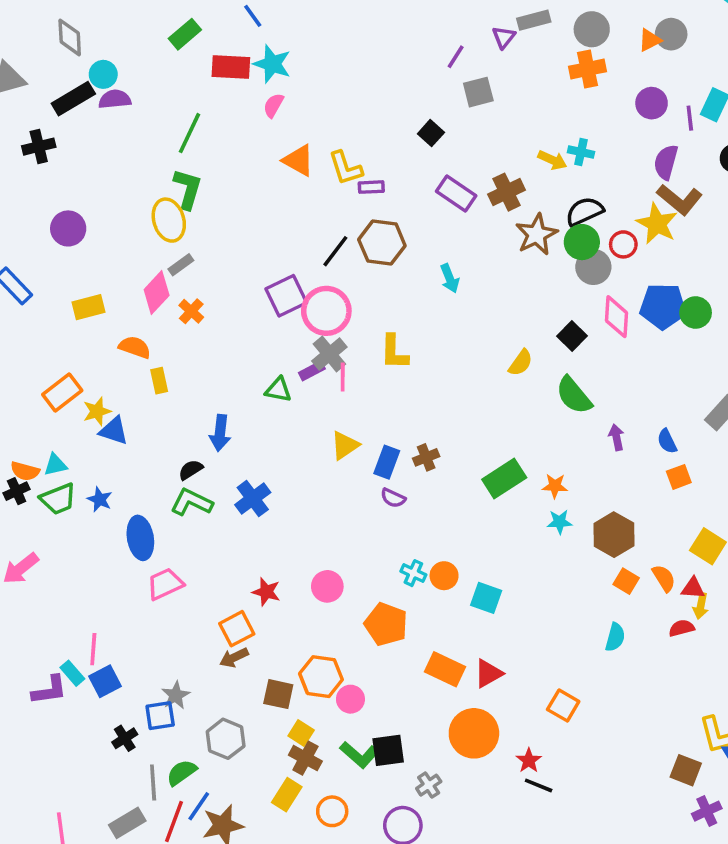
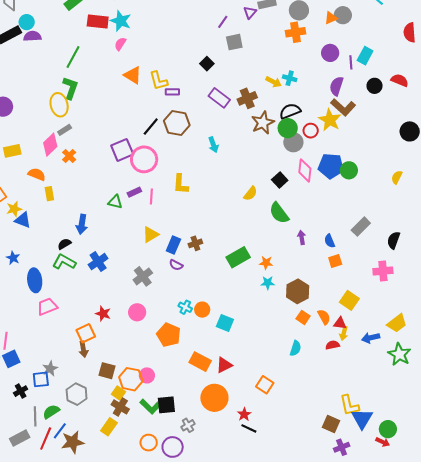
gray cross: (329, 354) -> (143, 276), moved
brown arrow: (234, 658) -> (83, 349), turned -77
orange hexagon: (321, 677) -> (131, 379), moved
orange circle: (332, 811) -> (149, 443), moved

